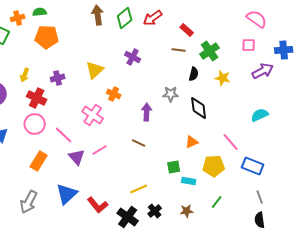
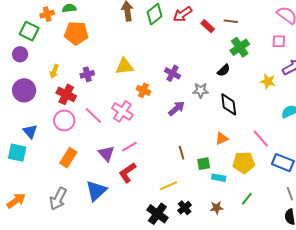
red rectangle: (187, 30) -> (208, 26), moved
brown line: (179, 50) -> (231, 21), moved
purple cross: (133, 57) -> (173, 73), moved
yellow triangle: (95, 70) -> (124, 66), turned 36
black semicircle: (194, 74) -> (224, 70), turned 32
yellow star: (223, 78) -> (268, 81), moved
purple arrow: (147, 112) -> (177, 108), turned 48
pink line: (64, 135) -> (93, 115), moved
brown line: (139, 143) -> (182, 153), moved, turned 48
red L-shape: (98, 205) -> (127, 173), moved, turned 95

